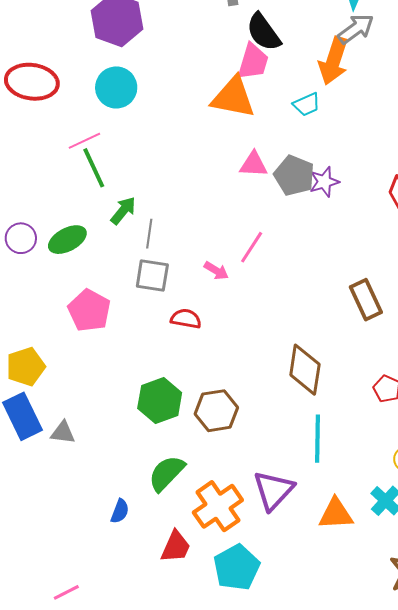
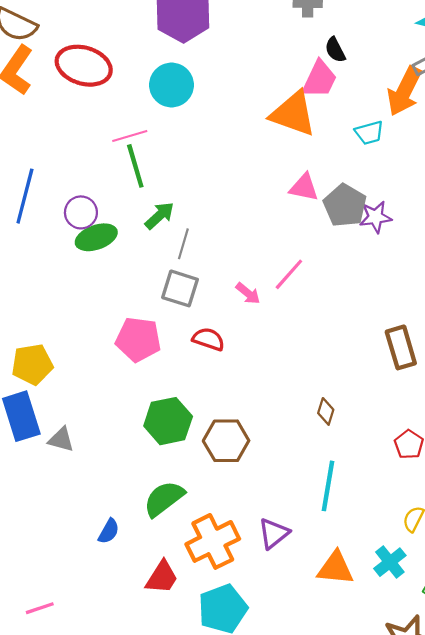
black semicircle: (264, 32) -> (335, 50), size x0.6
purple circle: (21, 238) -> (81, 212), moved
pink pentagon: (89, 310) -> (138, 339), moved, turned -30
brown diamond: (305, 370) -> (326, 411), size x0.5
purple triangle: (273, 490) -> (274, 533), size x0.7

